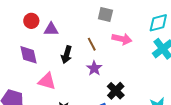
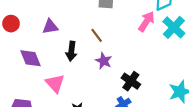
red circle: (31, 21) -> (11, 24), moved
pink arrow: (122, 39) -> (147, 21), moved, turned -60
pink triangle: (47, 81) -> (55, 83), turned 42

